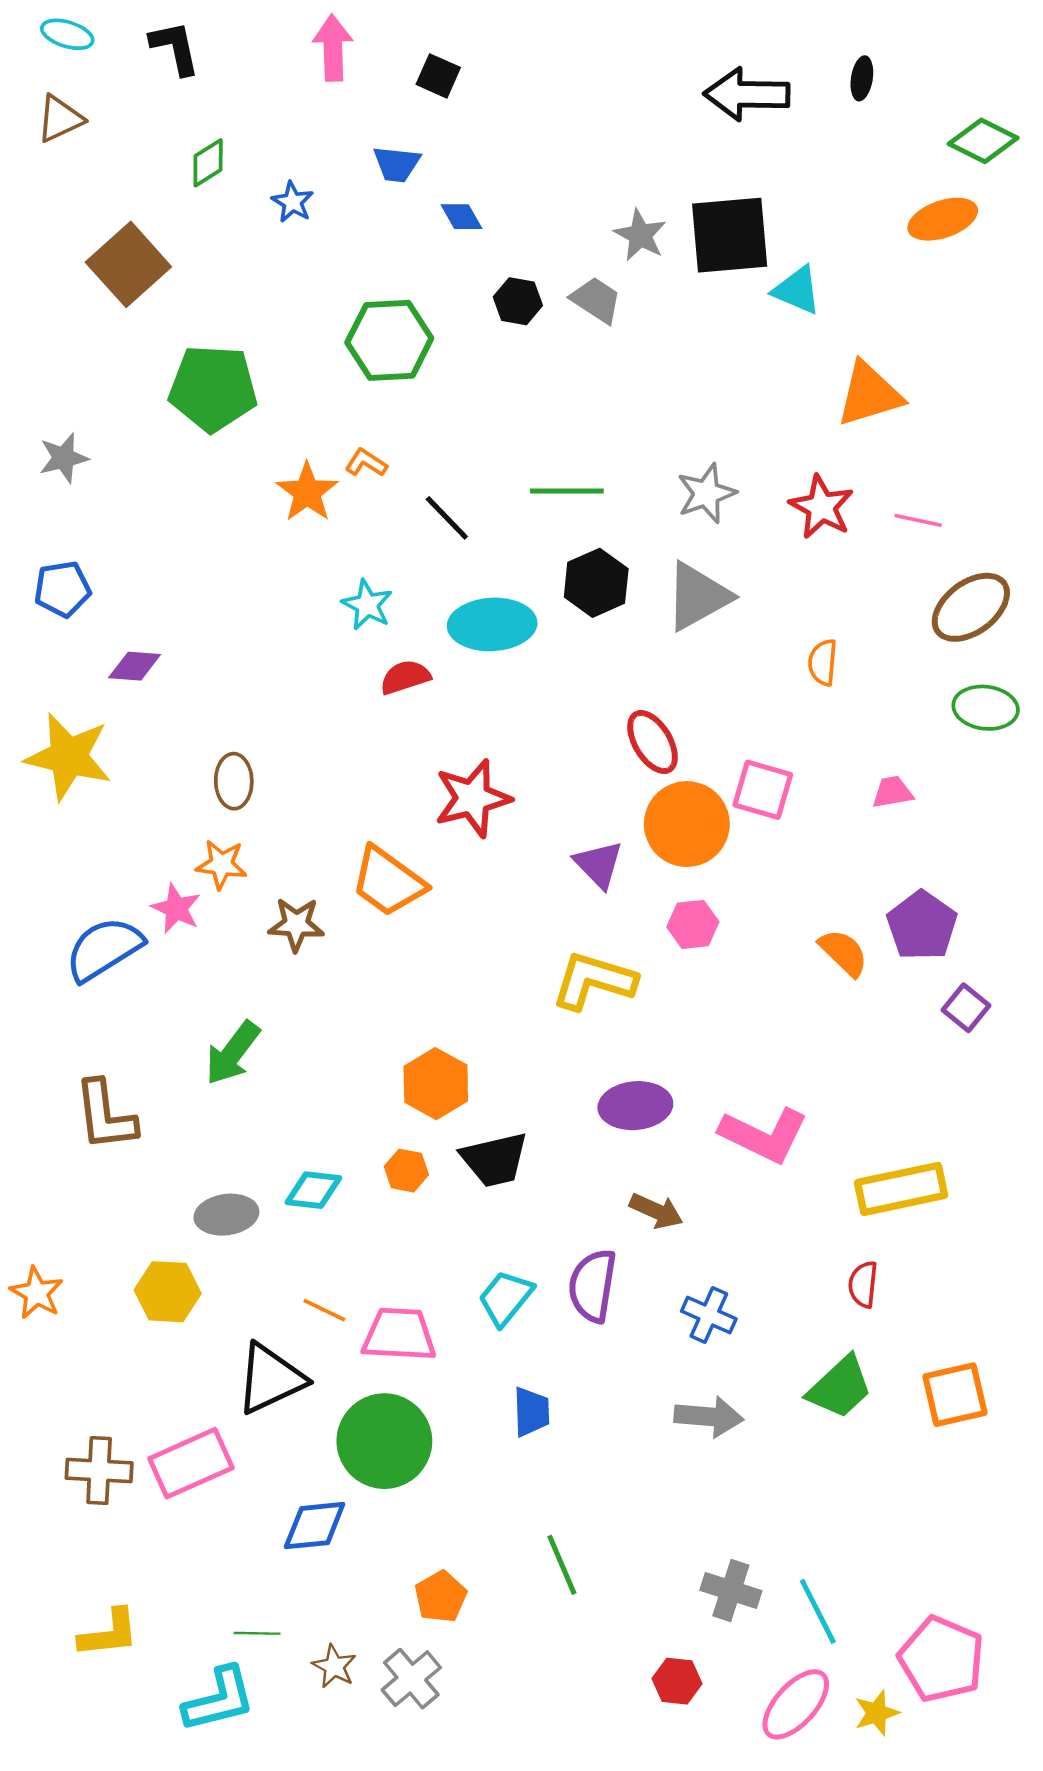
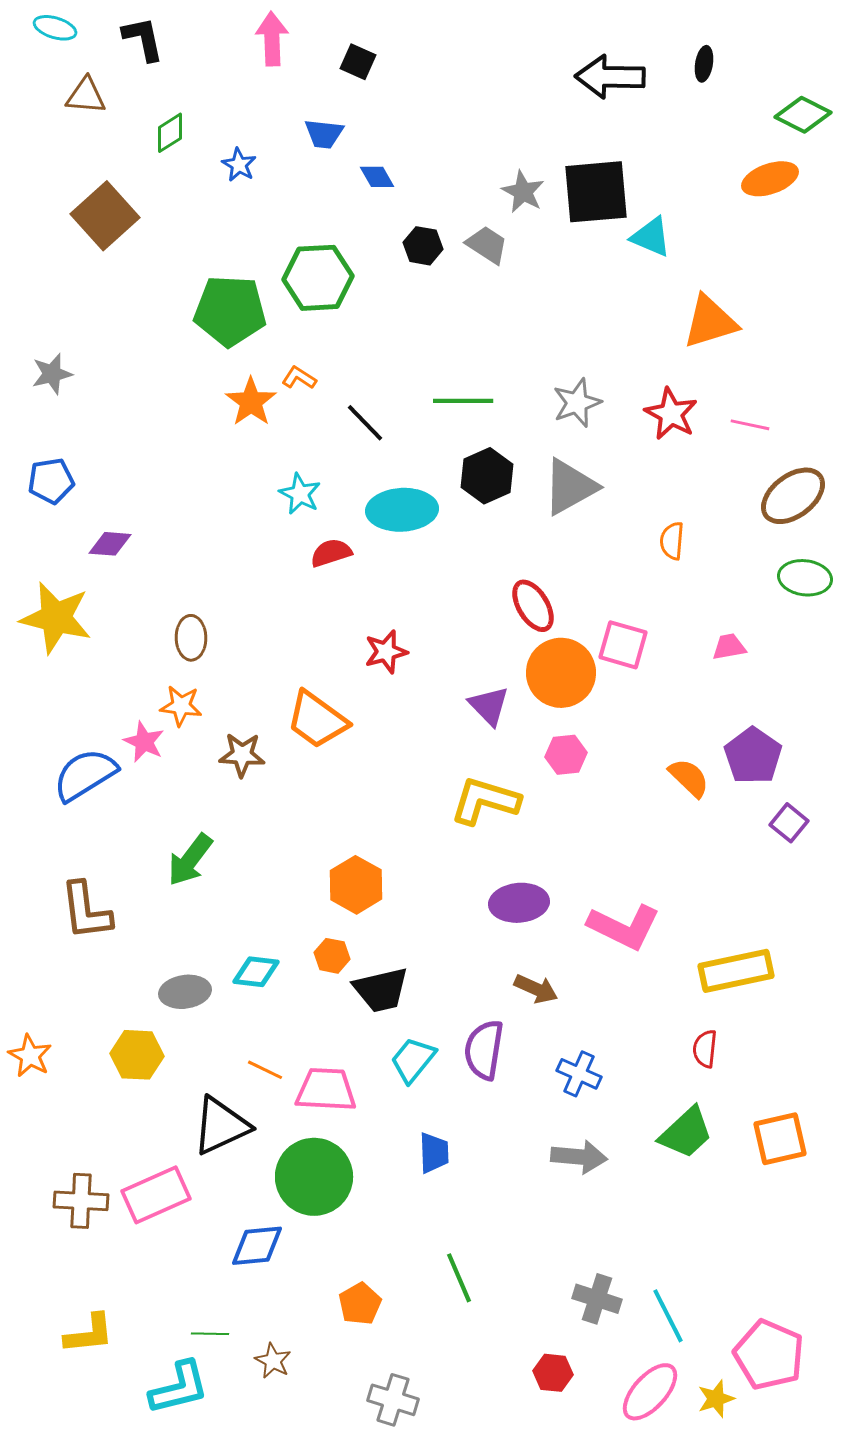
brown triangle: (60, 119) -> (86, 96), moved, turned 30
green pentagon: (213, 388) -> (230, 311), moved
red star: (473, 798) -> (386, 652), size x0.7
black trapezoid: (495, 1160) -> (381, 990), moved
gray cross: (411, 1679) -> (393, 1400), moved, turned -33

